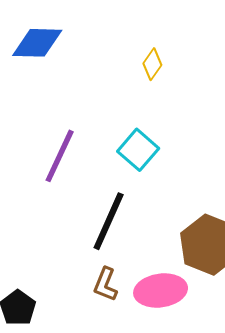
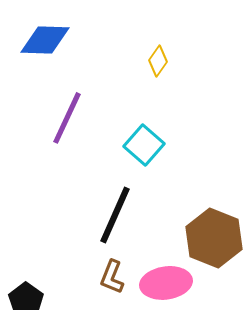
purple line: (60, 156) -> (67, 118), moved

